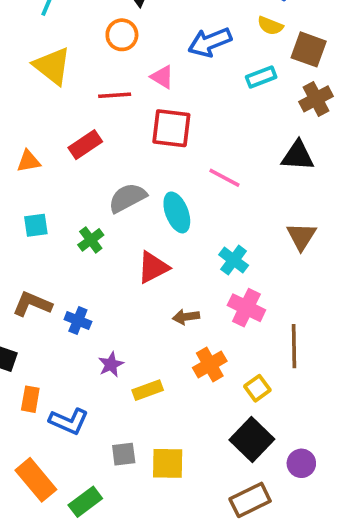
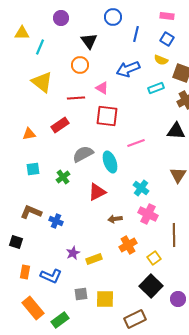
pink line: (224, 178) -> (136, 143), turned -48
purple star: (111, 364) -> (73, 253), moved
orange rectangle: (30, 399) -> (25, 272), moved
brown rectangle: (250, 500) -> (135, 319), moved

